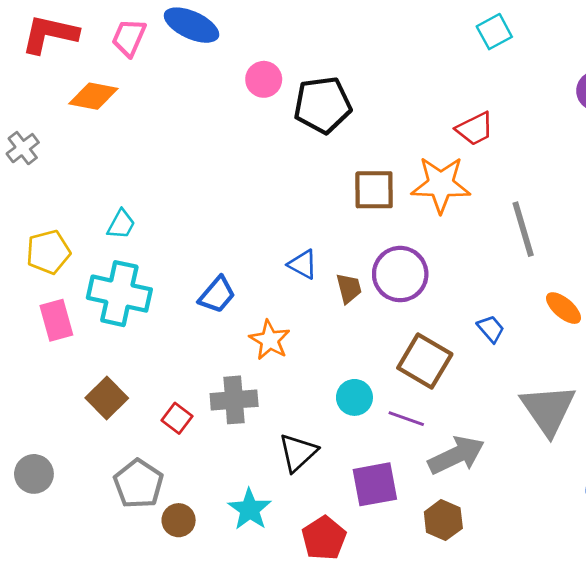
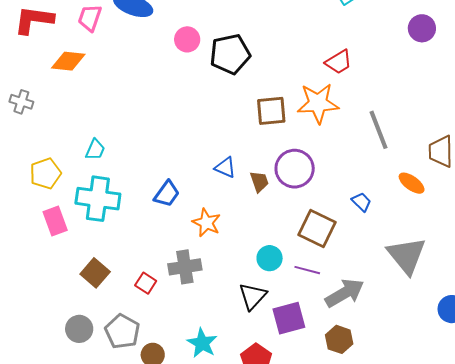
gray cross: (23, 148) -> (21, 102), turned -30
black triangle: (298, 453) -> (253, 296), moved
gray circle: (34, 474) -> (79, 329), moved

